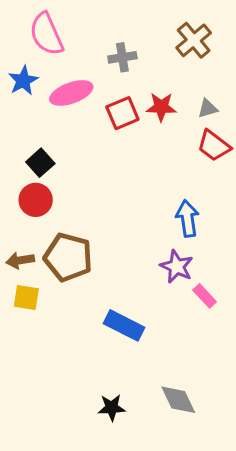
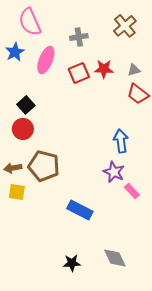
pink ellipse: (71, 93) -> (46, 60), turned -48

